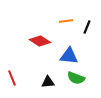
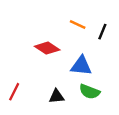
orange line: (66, 21) -> (78, 25), turned 32
red line: (12, 78) -> (14, 92), turned 49

